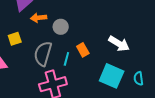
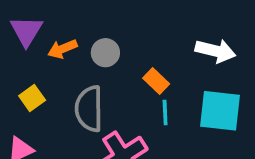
cyan line: (66, 59) -> (165, 113), moved

